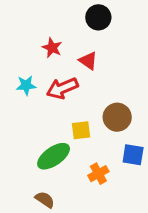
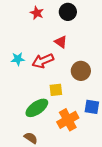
red star: (52, 48) -> (37, 13), moved
brown circle: (117, 117) -> (81, 71), moved
orange cross: (98, 174) -> (68, 120), size x1.5

